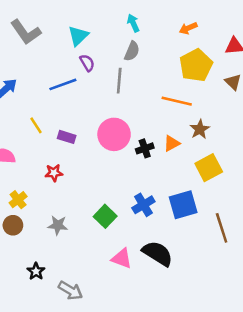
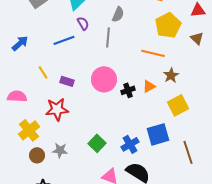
red star: (54, 173) -> (57, 109), size x1.6
yellow cross: (18, 200) -> (29, 130), size x1.5
blue cross: (143, 205) -> (130, 144), moved
brown circle: (13, 225) -> (37, 155), moved

